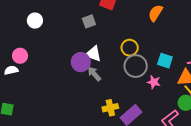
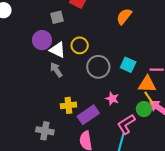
yellow circle: (130, 48) -> (80, 45), moved
purple circle: (81, 62) -> (42, 40), moved
pink star: (154, 82) -> (112, 99), moved

